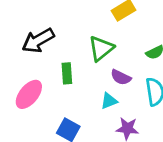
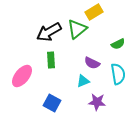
black arrow: (38, 41) -> (49, 32), moved
green triangle: (101, 48) -> (77, 29), moved

